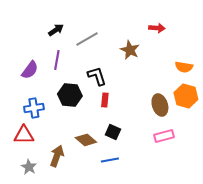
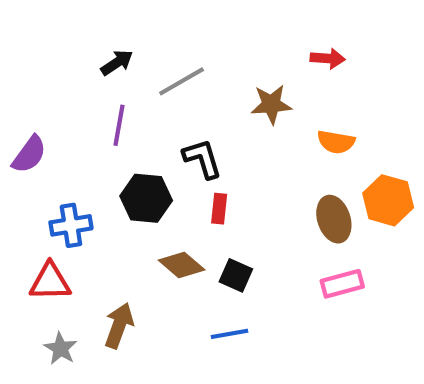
brown star: (130, 50) -> (271, 104), turned -30
orange semicircle: (184, 67) -> (336, 142), moved
purple semicircle: (30, 70) -> (29, 154), moved
brown diamond: (86, 140) -> (182, 265), moved

